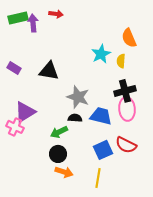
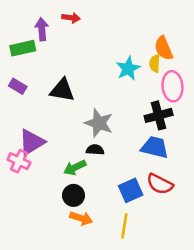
green rectangle: (18, 18) -> (23, 48), moved
yellow semicircle: (121, 61) -> (155, 63), moved
pink ellipse: (127, 109) -> (172, 86), moved
blue trapezoid: (101, 116) -> (155, 147), moved

